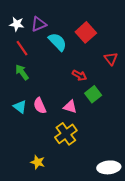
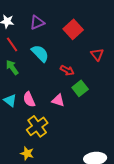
purple triangle: (39, 24) -> (37, 22), moved
cyan semicircle: (58, 42) -> (40, 53), moved
yellow cross: (66, 134) -> (37, 126), moved

